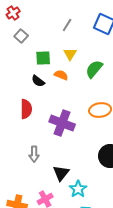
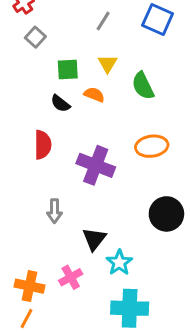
green semicircle: (94, 69) -> (143, 86), turned -66

